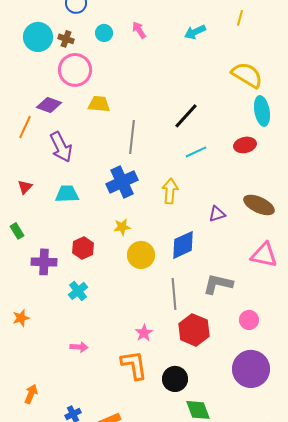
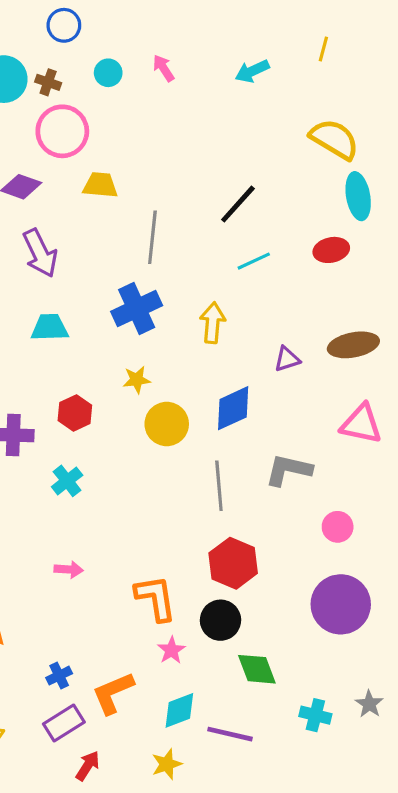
brown ellipse: (259, 205) -> (353, 345), turned -36
red hexagon: (194, 330) -> (233, 563), moved
pink star: (144, 333) -> (171, 650), moved

